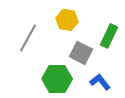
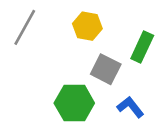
gray line: (28, 38) -> (25, 27), moved

